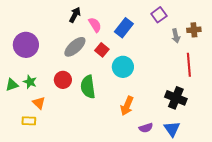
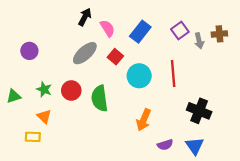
purple square: (159, 15) -> (180, 31), moved
purple circle: (26, 45) -> (29, 51), size x0.6
red line: (189, 65) -> (173, 74), moved
green star: (30, 82) -> (44, 89), moved

